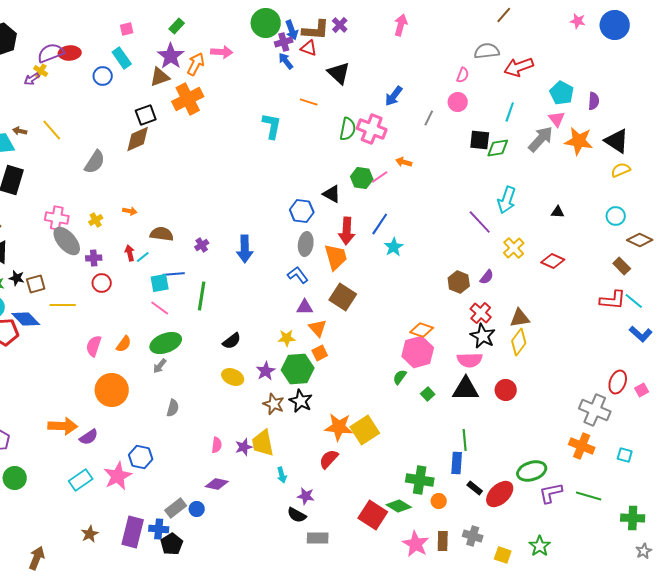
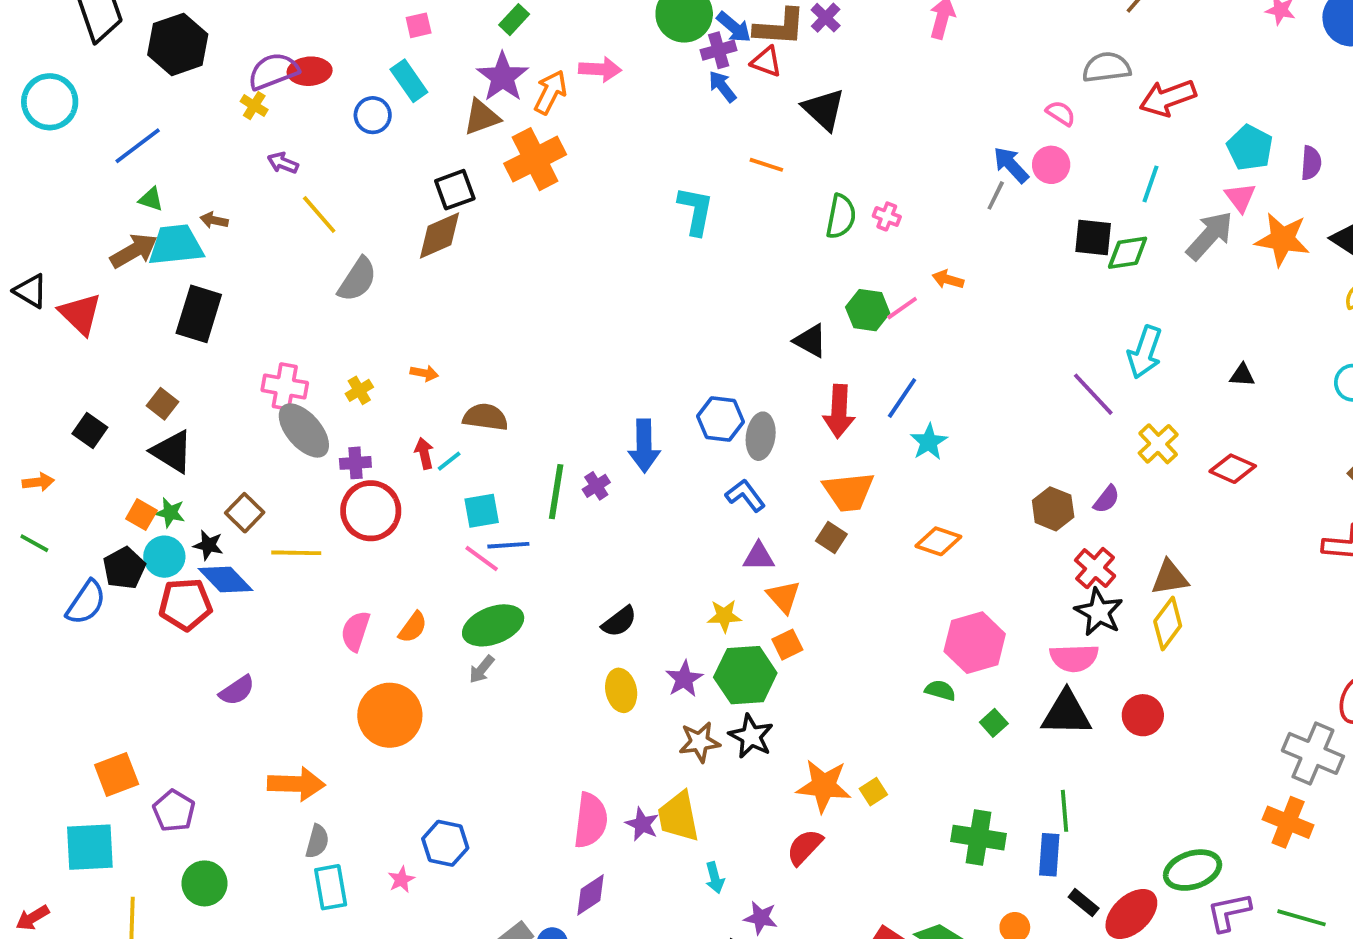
blue arrow: (292, 30) -> (734, 27), turned -30
pink semicircle: (463, 75) -> (1061, 113), turned -77
purple arrow: (32, 79) -> (283, 163), moved, turned 56
blue arrow: (394, 96) -> (1011, 165), moved, turned 100
pink cross: (372, 129) -> (887, 216), size x0.5
yellow line: (52, 130) -> (319, 215), moved
blue hexagon: (302, 211) -> (720, 419), moved
purple cross: (202, 245) -> (596, 486), moved
orange trapezoid: (336, 257) -> (849, 492), moved, turned 100
blue line: (174, 274) -> (508, 545), moved
black star: (17, 278) -> (208, 545), moved
red circle: (102, 283) -> (371, 511), size x1.6
brown square: (36, 284) -> (245, 513), turned -30
green line: (202, 296) -> (556, 492), moved
brown square: (343, 297) -> (831, 537), size x0.6
orange diamond: (422, 330) -> (938, 541), moved
yellow ellipse: (233, 377) -> (621, 690), turned 55
green semicircle: (400, 377) -> (940, 690), turned 70
brown star: (274, 404) -> (699, 742), turned -30
gray semicircle: (173, 408) -> (317, 841), moved
yellow square: (365, 430) -> (873, 792), size x0.5
purple semicircle: (89, 437) -> (237, 690), moved
pink semicircle: (217, 445) -> (591, 820), size x1.8
purple star: (244, 447) -> (642, 824), turned -30
pink star: (118, 476) -> (401, 880), size x0.5
cyan rectangle: (81, 480) -> (331, 887), turned -65
green cross: (420, 480) -> (978, 838), moved
purple diamond: (217, 484) -> (591, 895), turned -45

